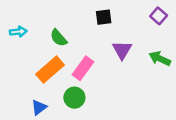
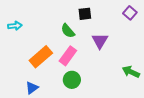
green semicircle: (59, 38) -> (68, 31), moved
green arrow: (160, 59) -> (131, 72), moved
green circle: (74, 98) -> (72, 80), moved

